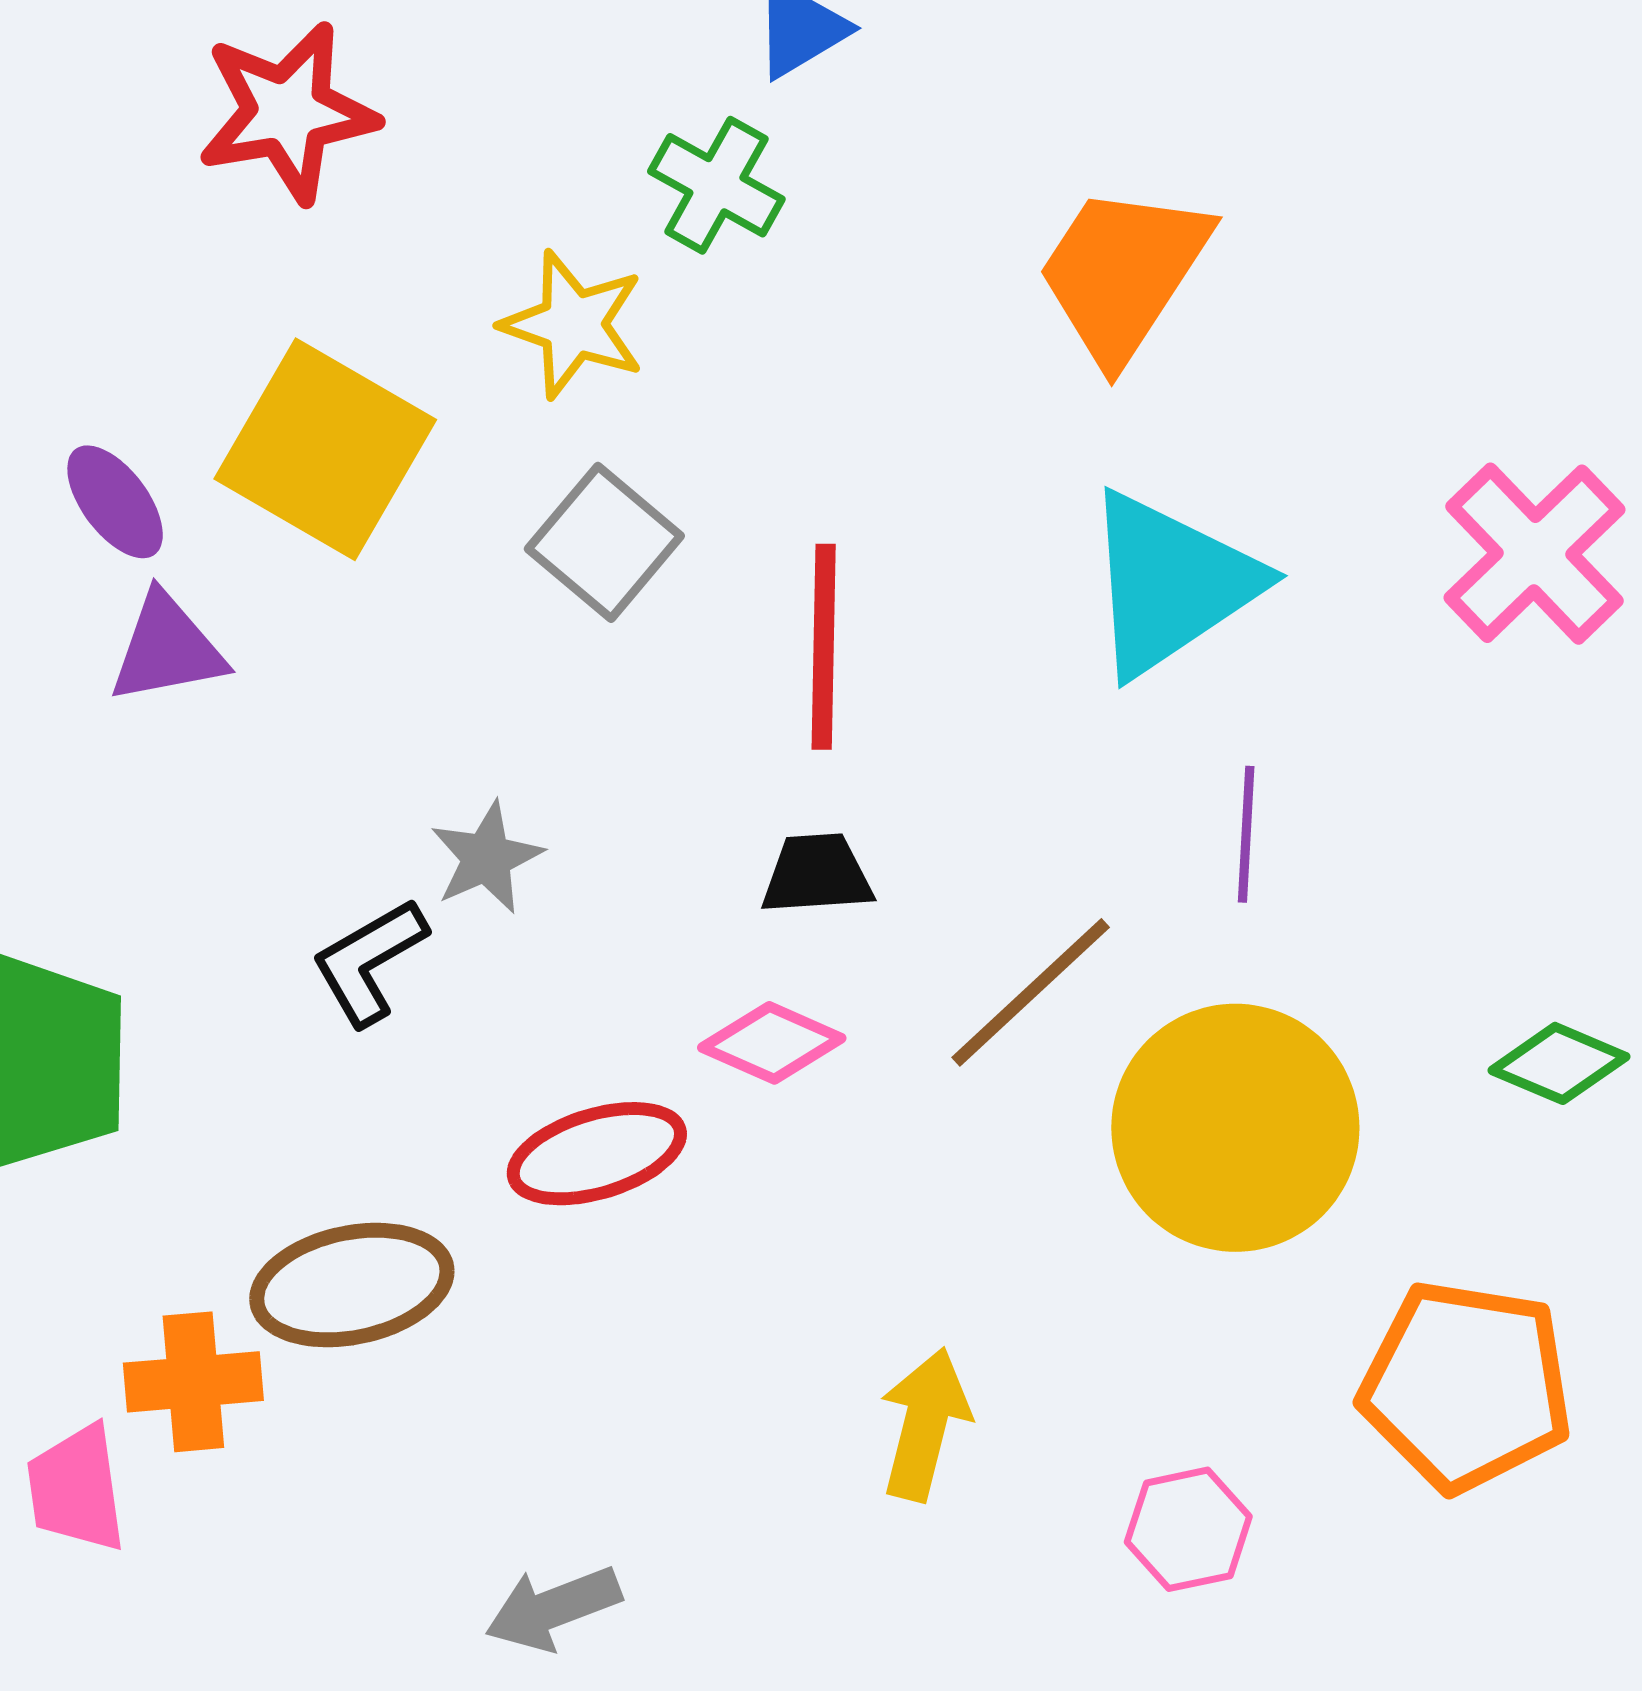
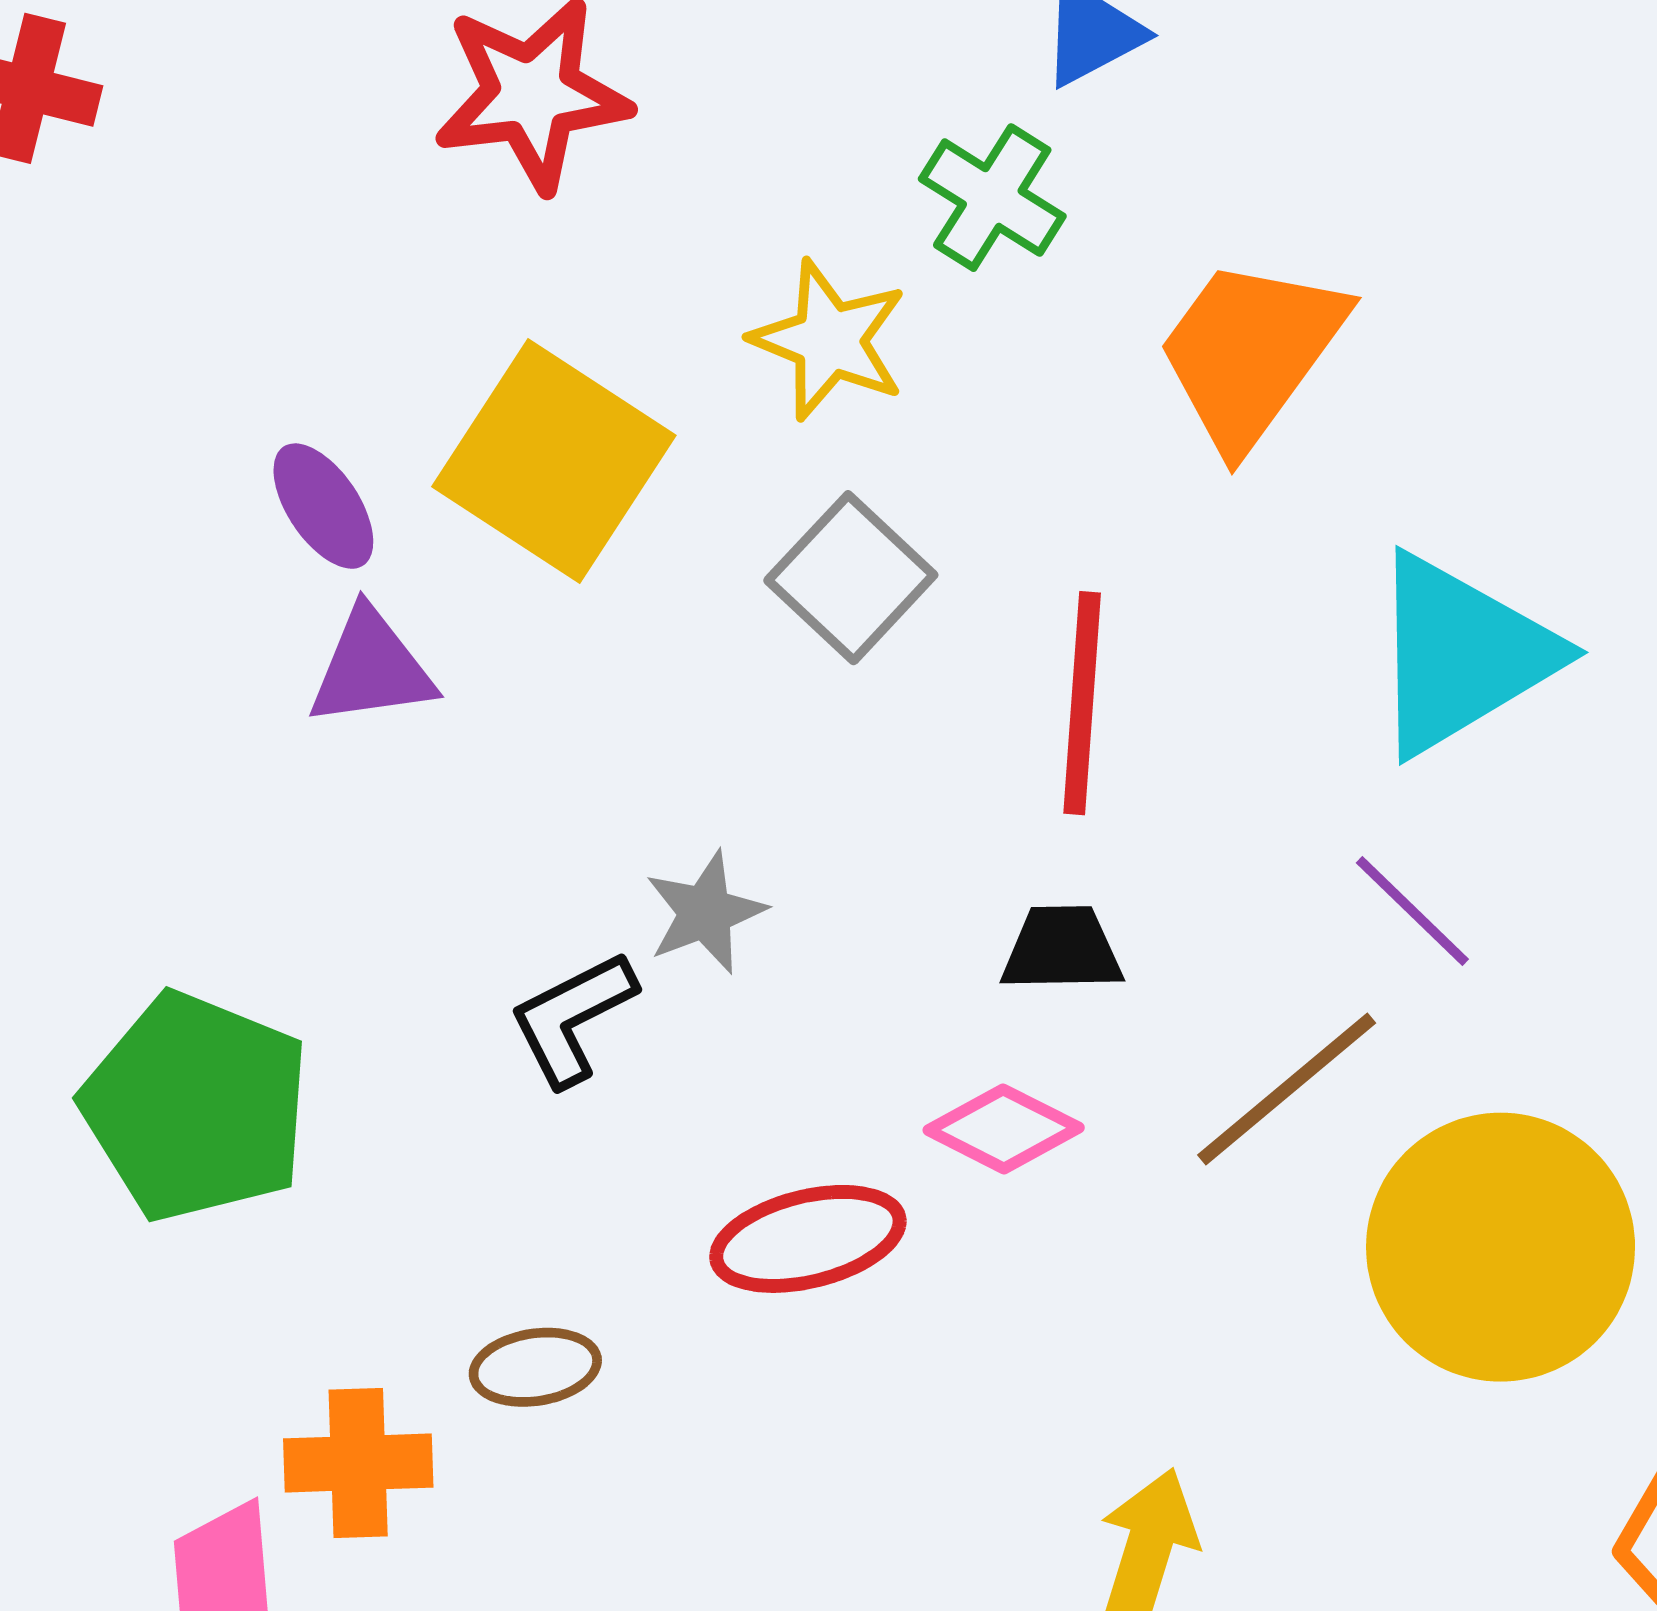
orange trapezoid: (1123, 273) -> (1251, 353), moved
purple line: (1246, 834) -> (1412, 911), moved, turned -52
brown ellipse: (352, 1285) -> (535, 1367), size x0.6

